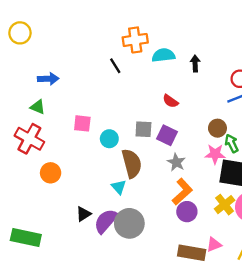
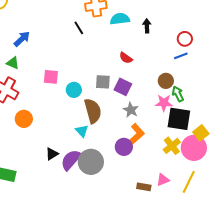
blue arrow: (48, 79) -> (22, 39), turned -42
purple circle: (187, 212) -> (124, 147), moved
brown rectangle: (192, 253) -> (144, 187), size x0.6

